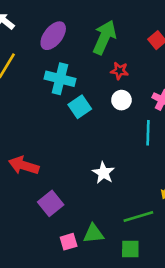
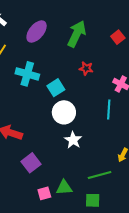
red star: (119, 71) -> (86, 68), moved
cyan cross: (60, 79) -> (27, 74), moved
white circle: (121, 100) -> (64, 112), moved, size x1.5

